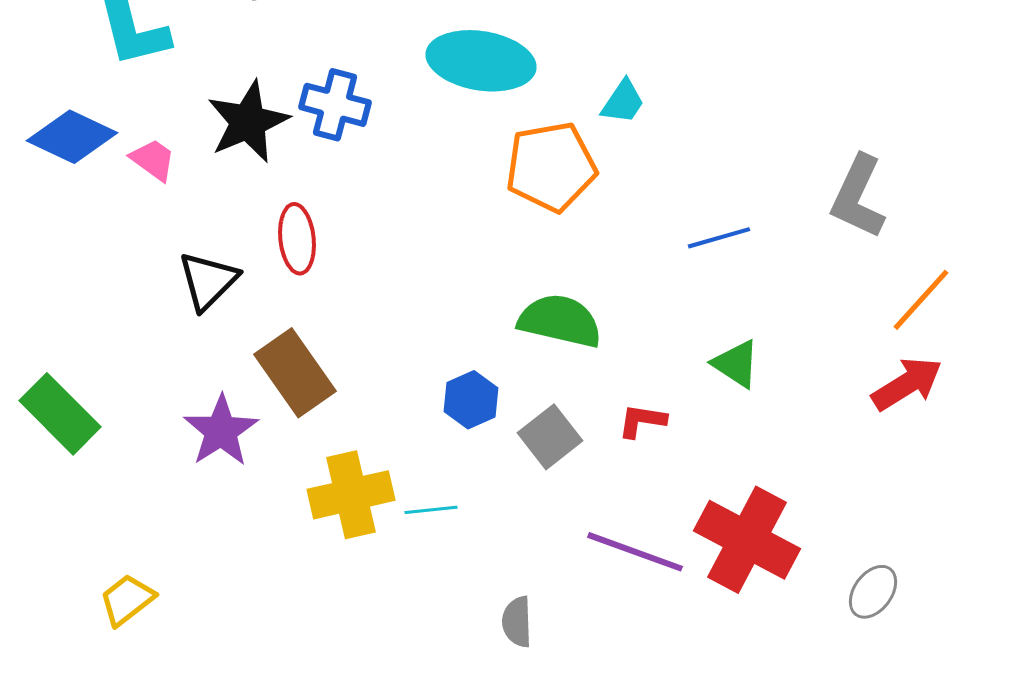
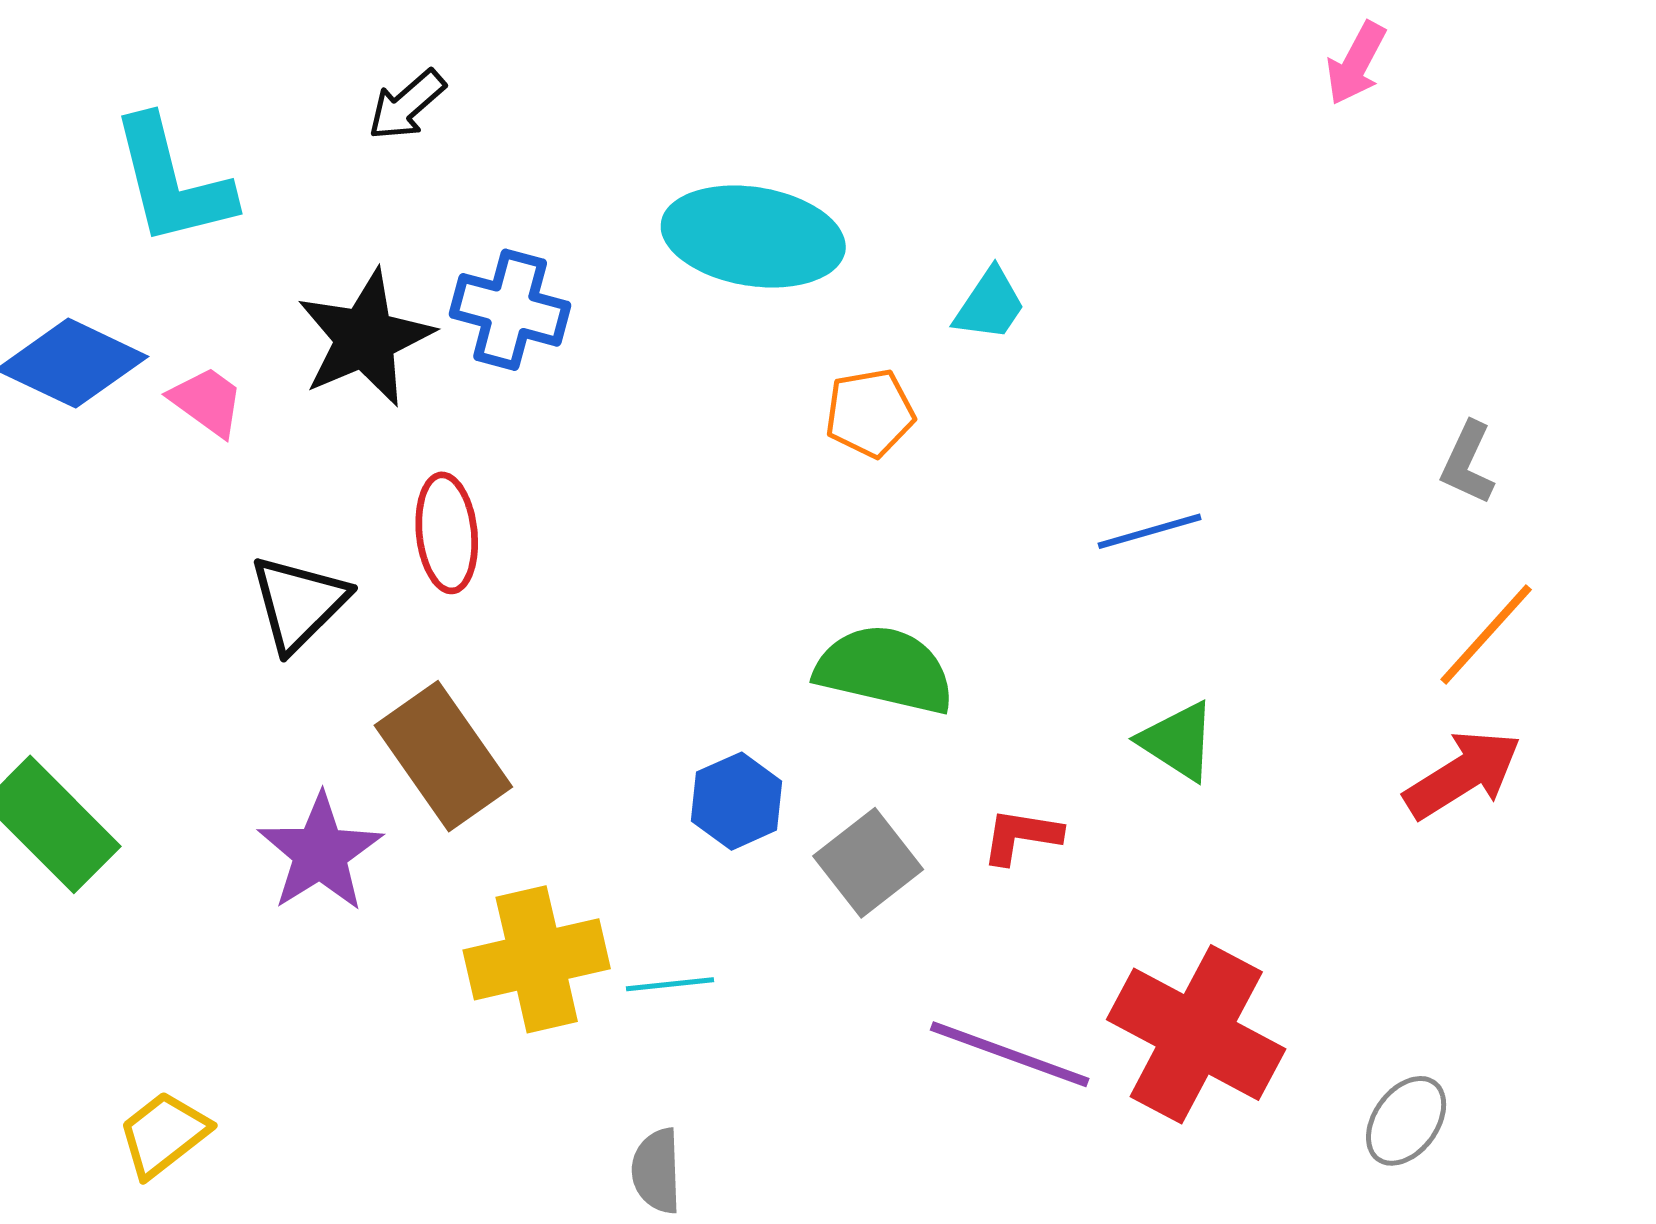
orange pentagon: (551, 167) -> (870, 413), size x0.6
gray L-shape: (858, 197) -> (1468, 463), moved, size x0.6
gray semicircle: (517, 622) -> (657, 1171), moved

